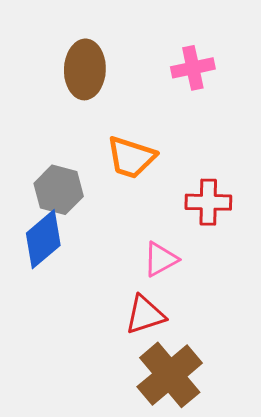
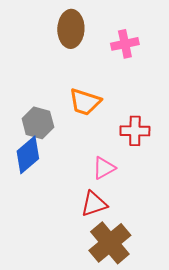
brown ellipse: (85, 69) -> (71, 29), moved

